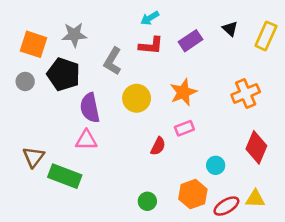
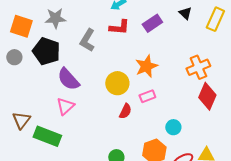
yellow circle: (137, 98) -> (117, 83), moved
purple semicircle: (90, 108) -> (68, 79), turned -30
pink triangle: (86, 140) -> (65, 106), turned -42
red diamond: (256, 147) -> (207, 96), moved

